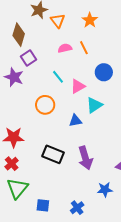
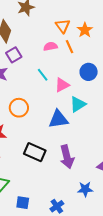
orange star: (90, 20) -> (85, 30), moved
orange triangle: (58, 21) -> (63, 26), moved
orange circle: (45, 105) -> (19, 108), moved
blue triangle: (75, 121) -> (58, 119), size x1.5

